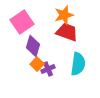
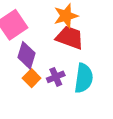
purple cross: (48, 69) -> (56, 77), moved

